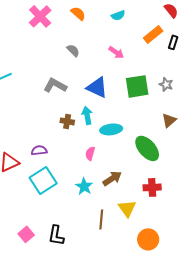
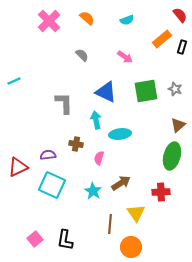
gray L-shape: (55, 85) -> (64, 103), moved, turned 60
brown cross: (67, 121) -> (76, 144), moved
green ellipse: (147, 148) -> (172, 156), moved, turned 56
cyan square: (43, 180) -> (52, 185), turned -32
orange circle: (148, 239) -> (131, 247), moved

